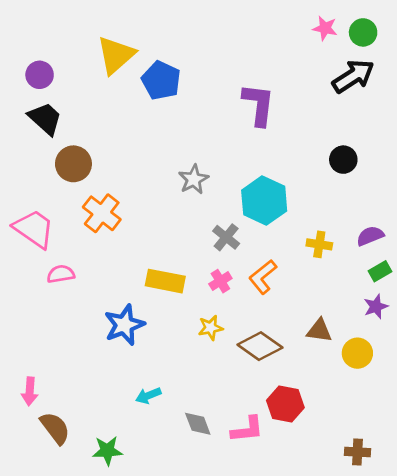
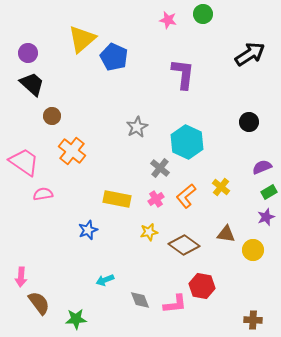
pink star: (325, 28) -> (168, 20), moved
green circle: (363, 32) -> (203, 14), moved
black circle: (343, 160) -> (249, 122), moved
brown circle: (73, 164) -> (52, 116), size x0.7
yellow cross: (319, 244) -> (221, 187), moved, turned 30
blue star: (124, 325) -> (88, 230), size x0.7

